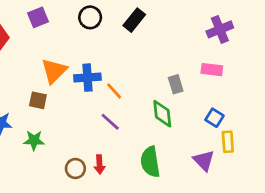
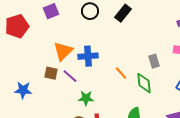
orange line: (114, 91) -> (121, 73), moved
purple line: (110, 122) -> (70, 76), moved
green star: (34, 140) -> (86, 98), moved

